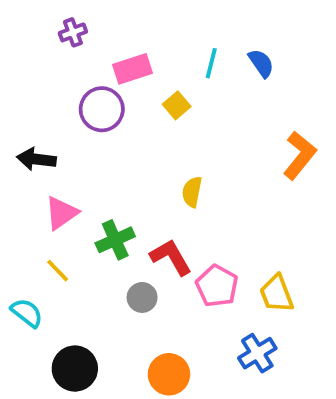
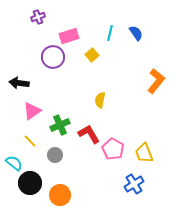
gray circle: (142, 297) -> (55, 155), moved
black circle: (75, 369) -> (30, 183), moved
orange circle: (169, 374) -> (60, 195), moved

